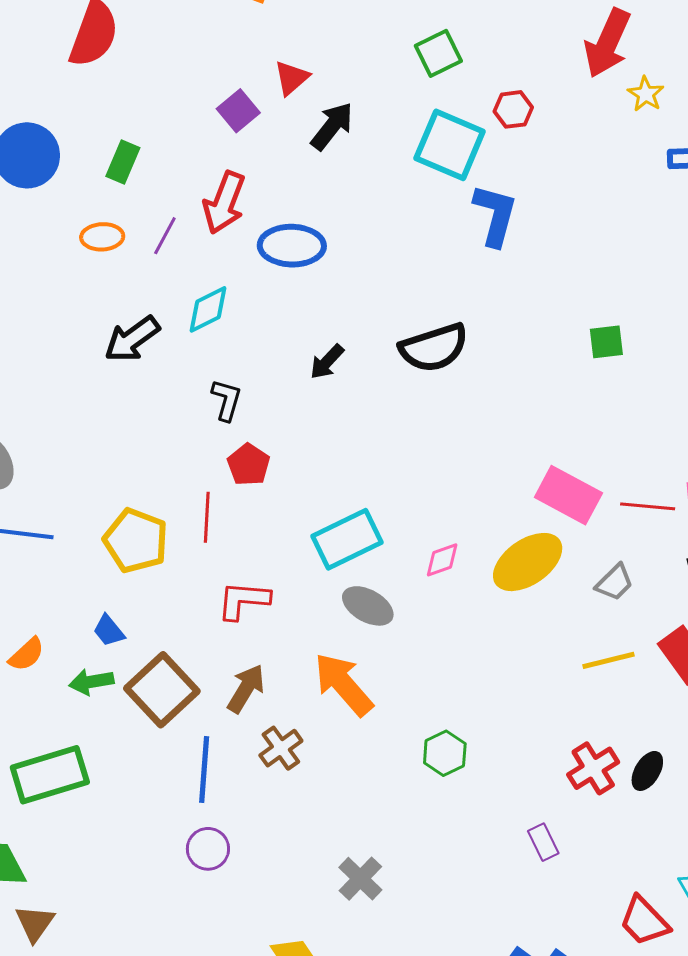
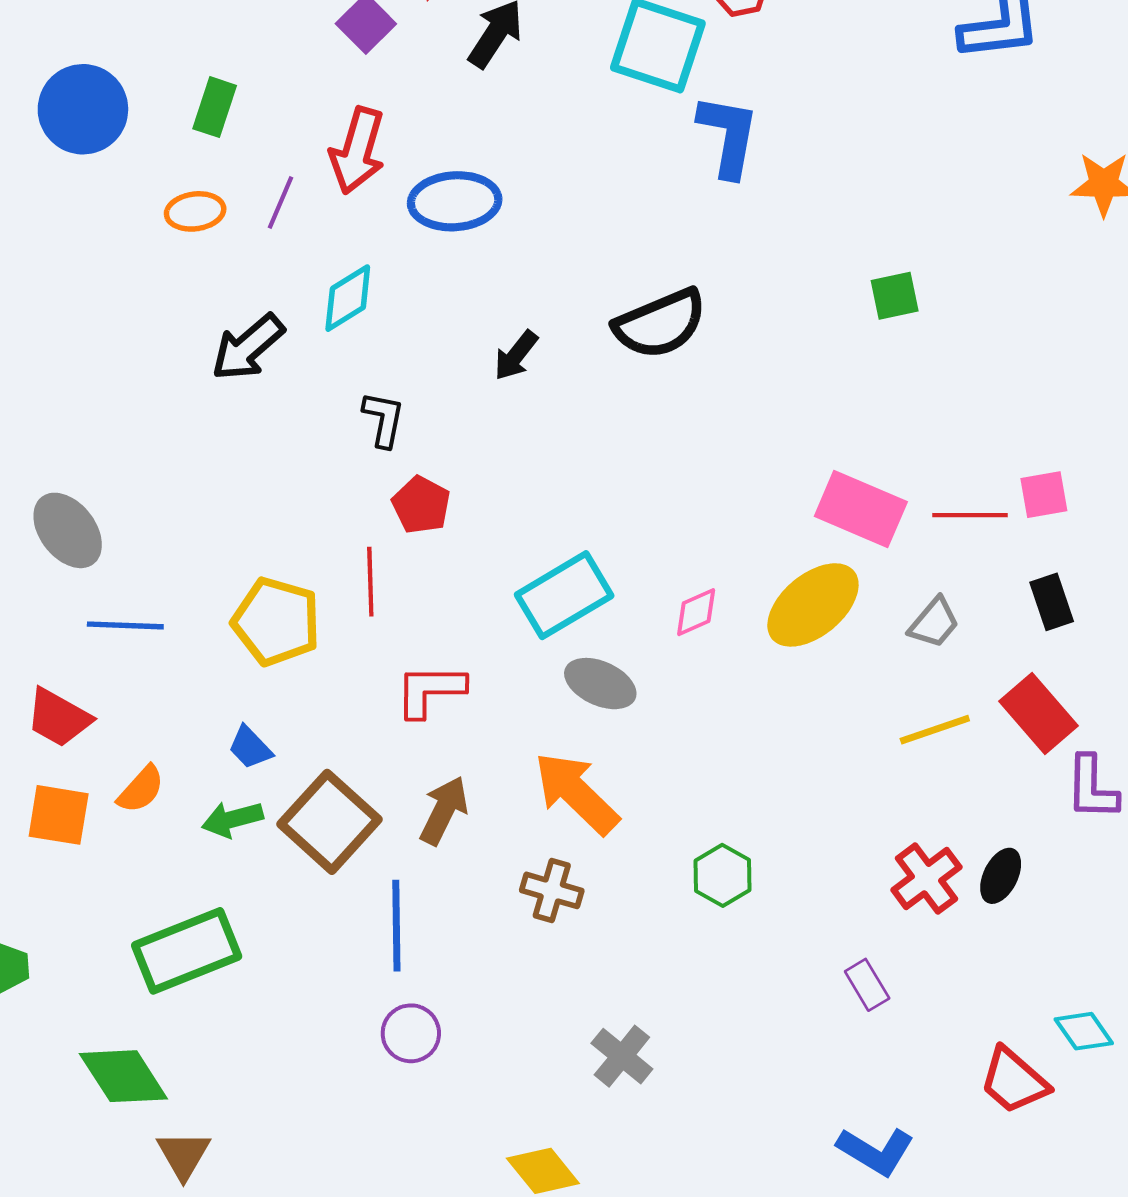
brown cross: (281, 748) -> (552, 890), moved, turned -33

